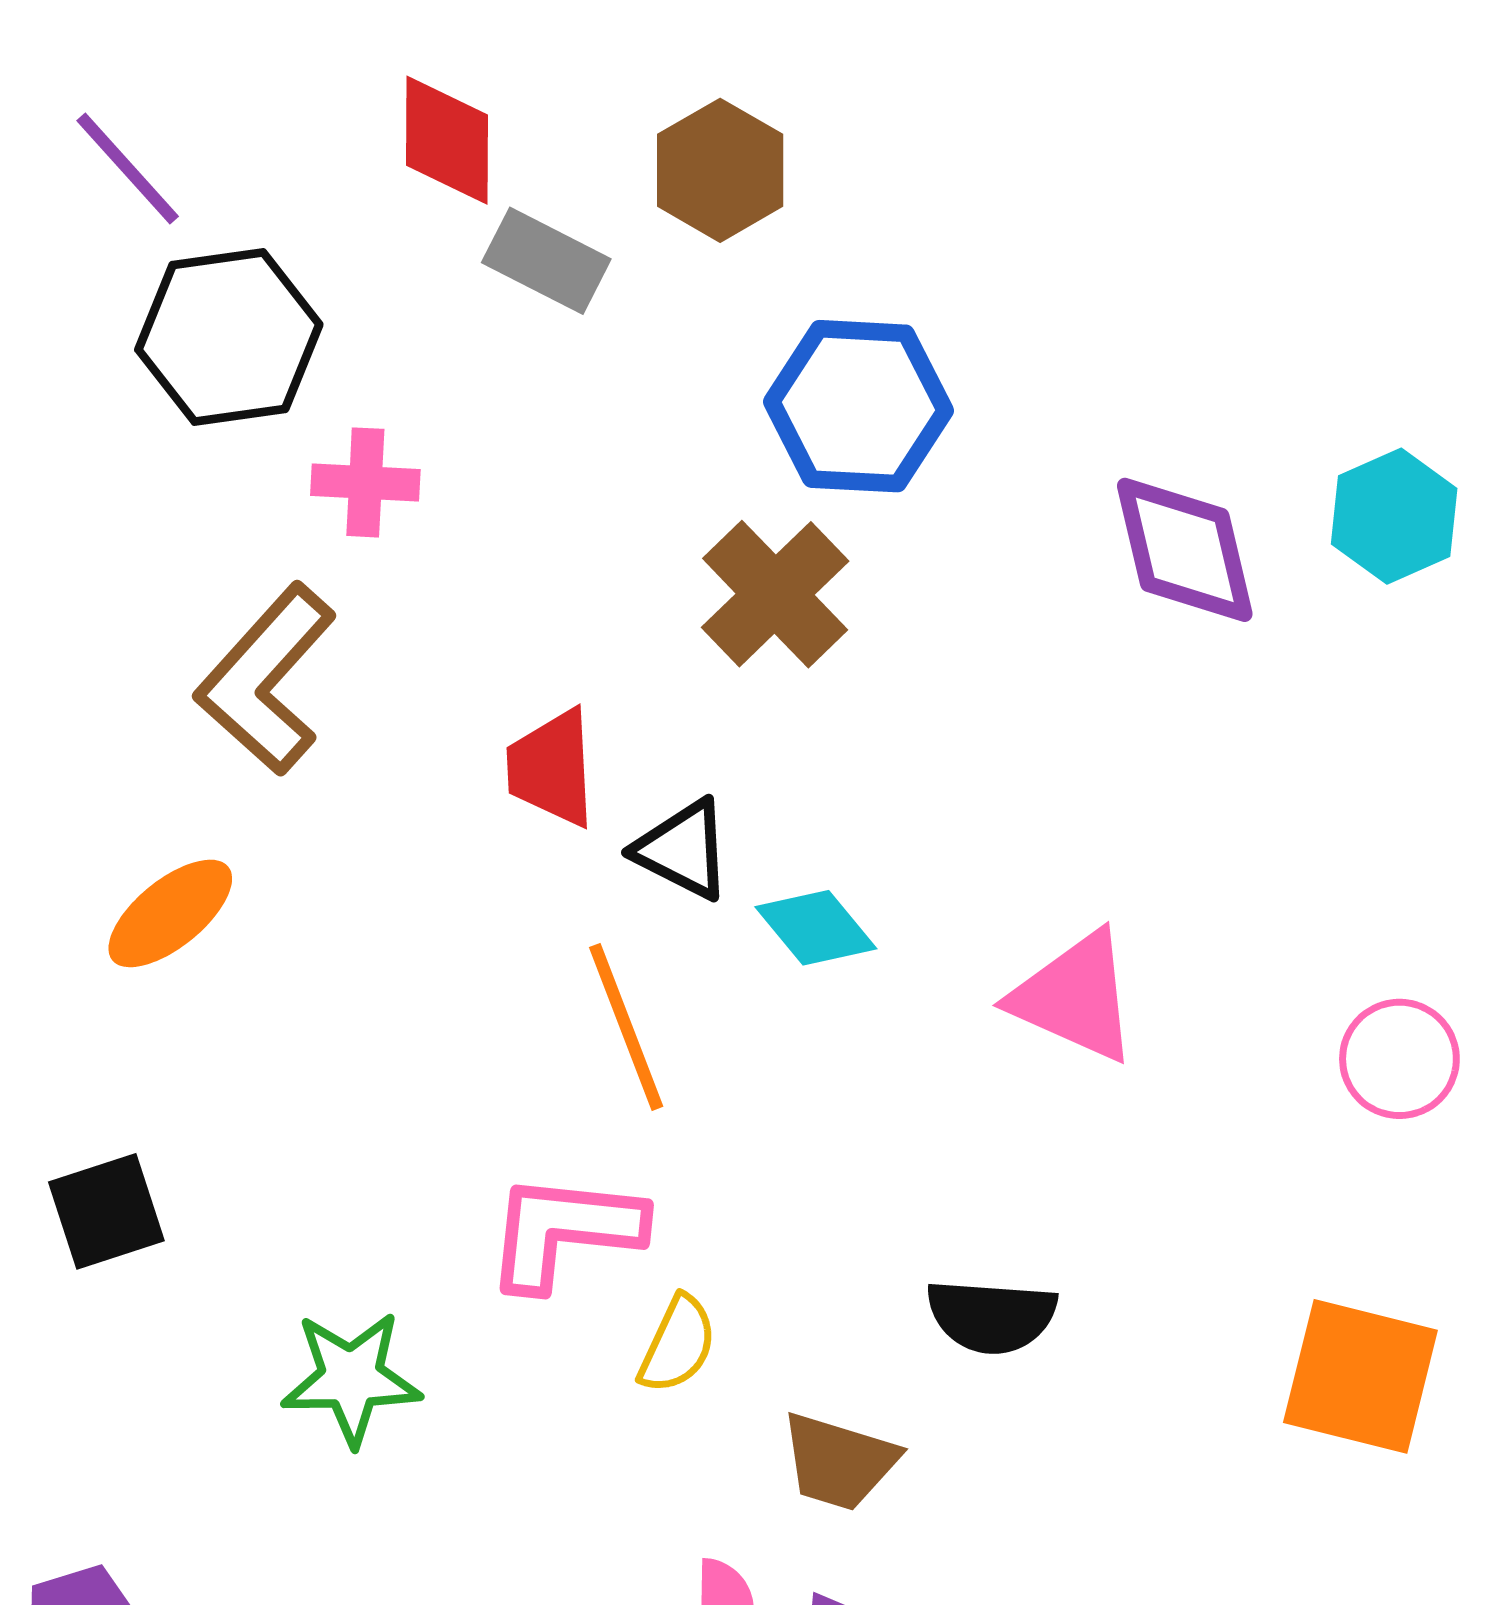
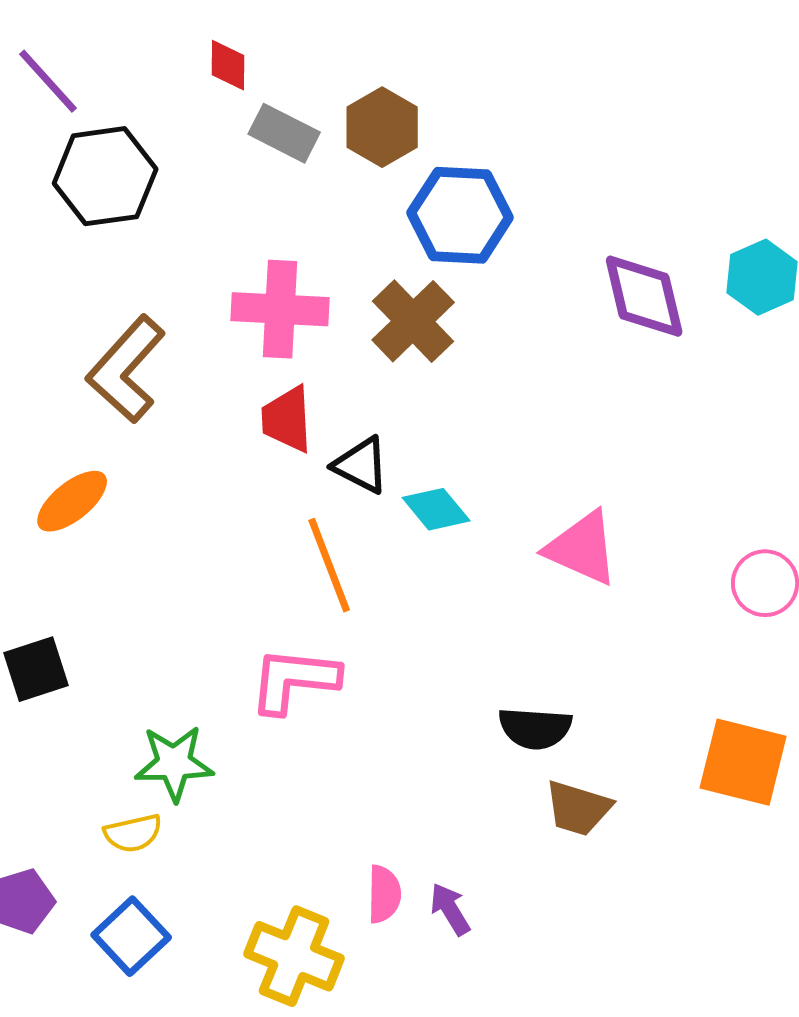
red diamond: (447, 140) -> (228, 65), size x0.7
brown hexagon: (720, 170) -> (382, 127), moved
pink cross: (365, 482) -> (280, 309), moved, size x1.6
yellow semicircle: (678, 1344) -> (133, 833), moved, turned 52
brown trapezoid: (839, 1462) -> (578, 808), moved

